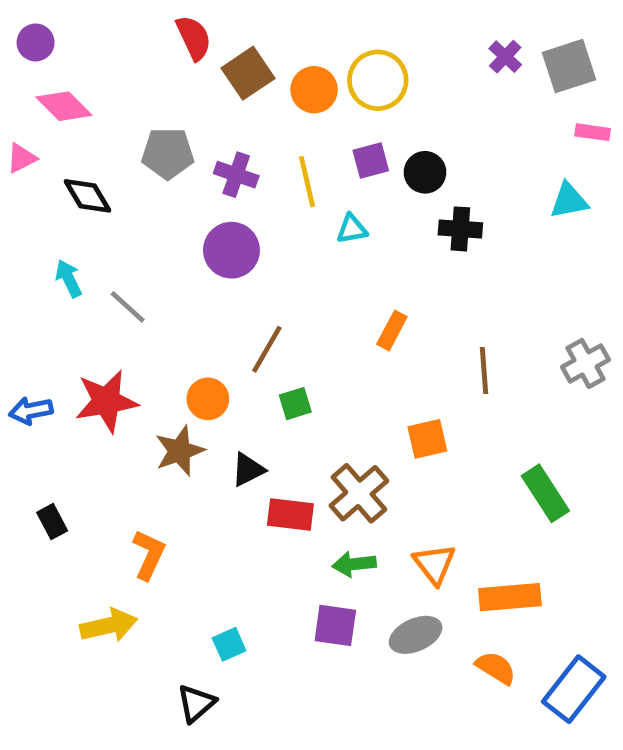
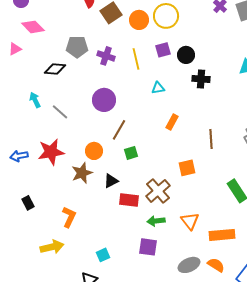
black diamond: (88, 196) -> (55, 69), moved, turned -55
cyan triangle: (352, 229) -> (158, 88), moved
purple circle: (231, 250) -> (104, 100), moved
gray ellipse: (416, 635) -> (189, 265), moved

